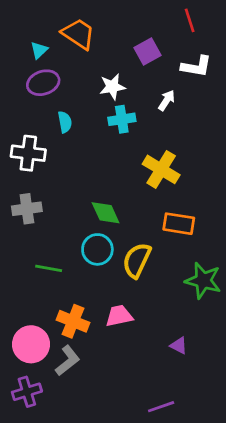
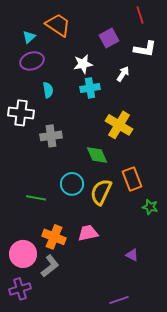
gray cross: (27, 209) -> (51, 136), moved
green diamond: (106, 213) -> (97, 155), moved
orange rectangle: (179, 224) -> (132, 179), moved, turned 60
green star: (203, 281) -> (150, 207), size x0.6

